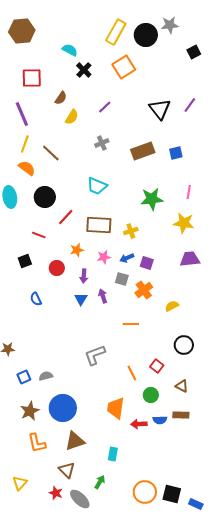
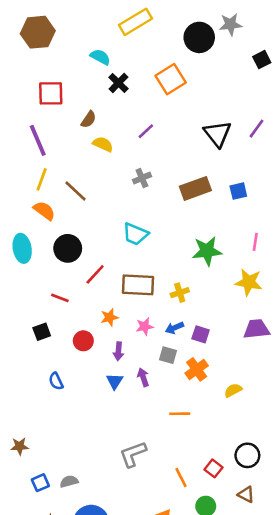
yellow rectangle: (116, 32) -> (135, 22), moved, turned 30
yellow semicircle: (72, 117) -> (103, 144), turned -98
black circle: (184, 345) -> (247, 455), moved

